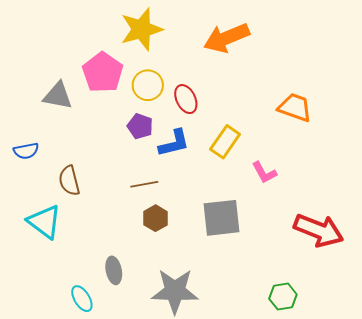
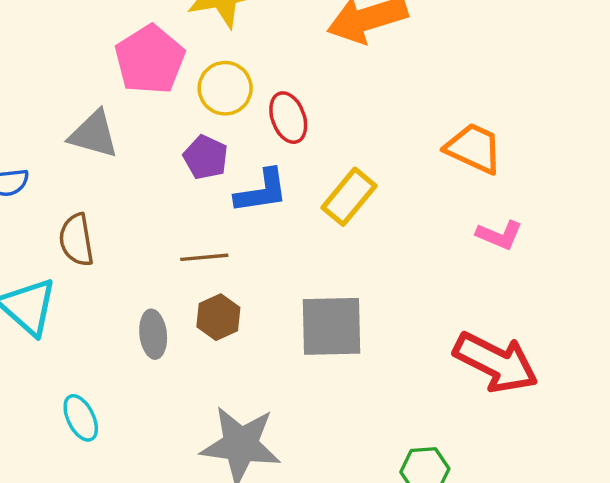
gray triangle: (58, 96) -> (94, 134), moved
pink L-shape: (264, 173) -> (499, 235), moved, turned -44
gray ellipse: (114, 270) -> (153, 334), moved
cyan ellipse: (82, 299) -> (81, 418), moved

